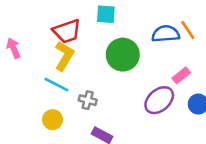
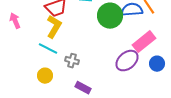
green circle: (123, 55) -> (110, 16), moved
pink rectangle: (181, 75) -> (144, 42), size x1.6

